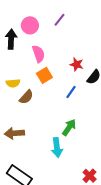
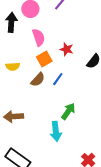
red star: (77, 64) -> (67, 49), moved
blue line: (71, 92) -> (58, 79), moved
brown semicircle: (26, 97) -> (38, 80), moved

